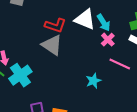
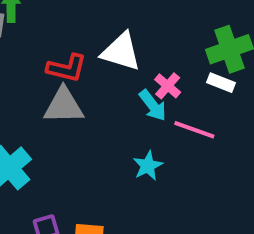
cyan arrow: (104, 23) -> (153, 105), moved
gray triangle: (52, 45) -> (64, 106), turned -30

